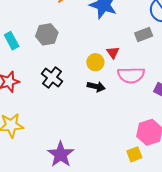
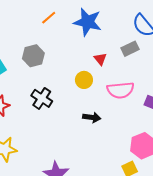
red triangle: (113, 53) -> (100, 59), moved
black arrow: (96, 87) -> (92, 117), moved

